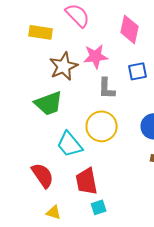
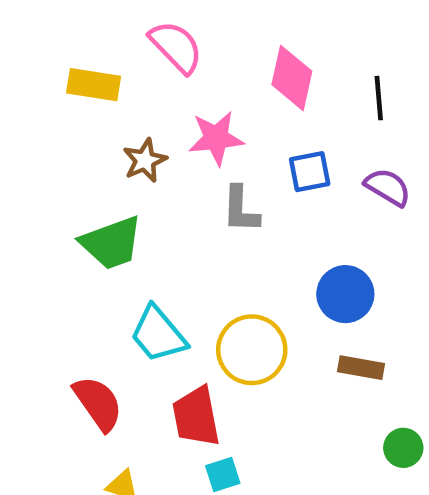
brown star: (64, 66) -> (145, 160), size x0.7
yellow circle: (102, 126) -> (252, 350), moved

